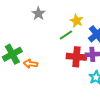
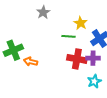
green line: (66, 35) -> (69, 36), turned 32

